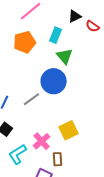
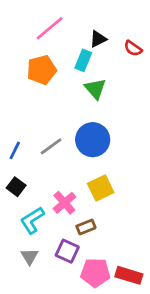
black triangle: (75, 16) -> (98, 39), moved
blue circle: (54, 81) -> (93, 140), moved
brown rectangle: (58, 159) -> (86, 227), turned 72

